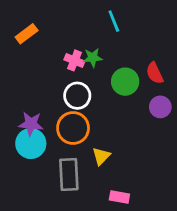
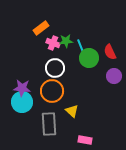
cyan line: (114, 21) -> (81, 47), moved
orange rectangle: (27, 34) -> (41, 28), moved
yellow triangle: (101, 156) -> (72, 111), turned -32

